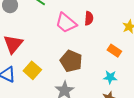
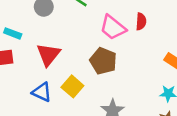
brown pentagon: (71, 61) -> (103, 61), moved

